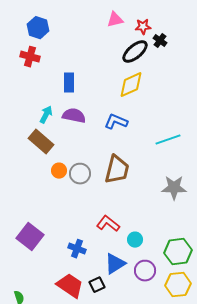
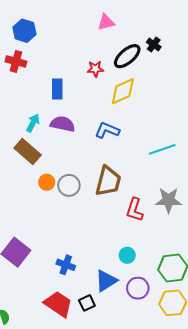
red star: (143, 27) -> (95, 69), moved
red L-shape: (108, 224) -> (135, 210), moved, turned -110

